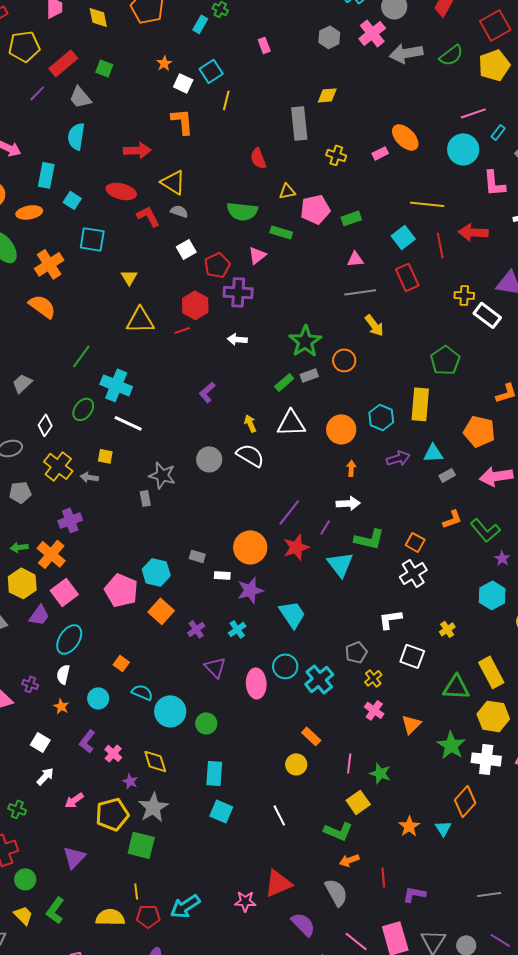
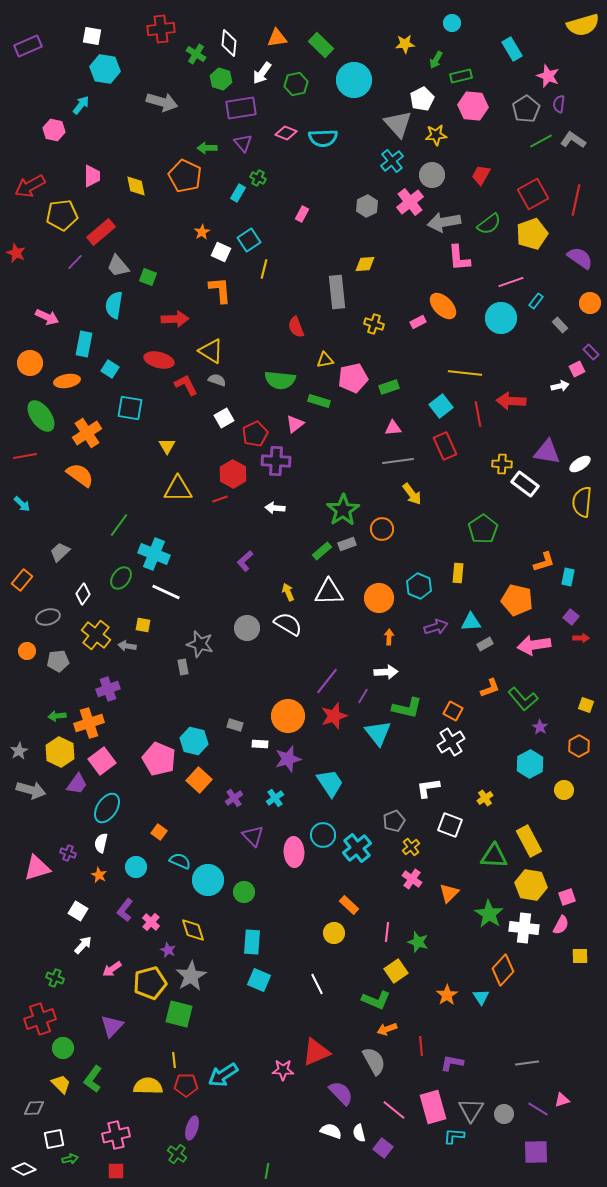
pink rectangle: (264, 45) -> (302, 214), turned 49
green square: (104, 68) -> (148, 277), moved
pink L-shape: (494, 183) -> (459, 258), moved
yellow rectangle: (420, 404) -> (458, 573), size x0.6
orange cross: (51, 554) -> (89, 723), turned 32

